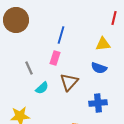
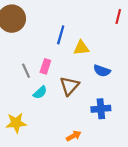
yellow triangle: (103, 44) -> (81, 48), moved
pink rectangle: (55, 58) -> (45, 66), moved

